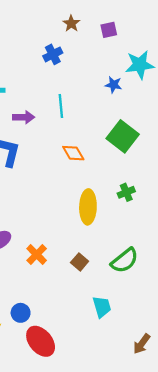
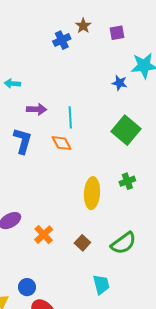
blue cross: (53, 54) -> (62, 40), moved
cyan line: (61, 106) -> (70, 117), moved
orange diamond: (73, 153) -> (62, 143), moved

